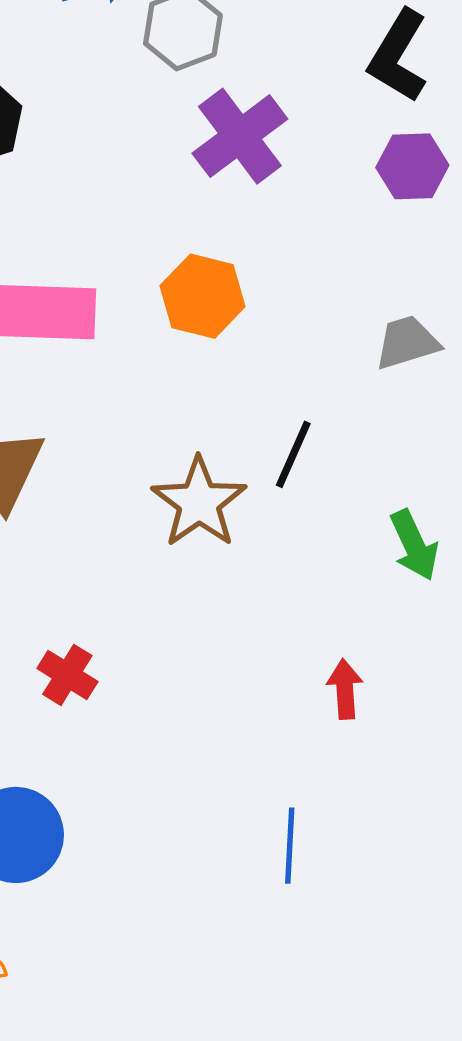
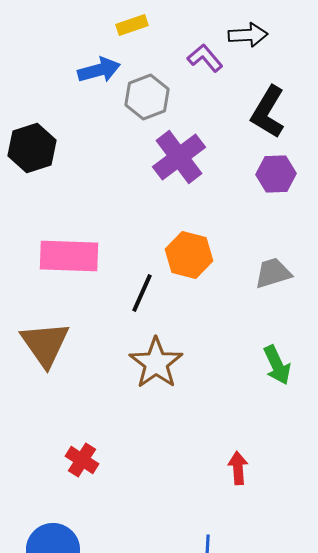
orange hexagon: (203, 296) -> (189, 255), moved
black line: (293, 454) -> (142, 293), moved
green arrow: (414, 545) -> (277, 365), moved

